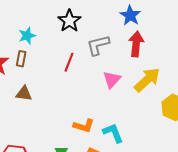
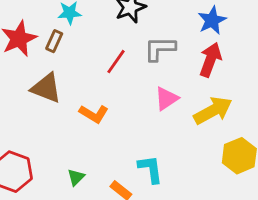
brown triangle: (24, 94) -> (46, 88), size x1.4
orange L-shape: (84, 126) -> (94, 114), moved

